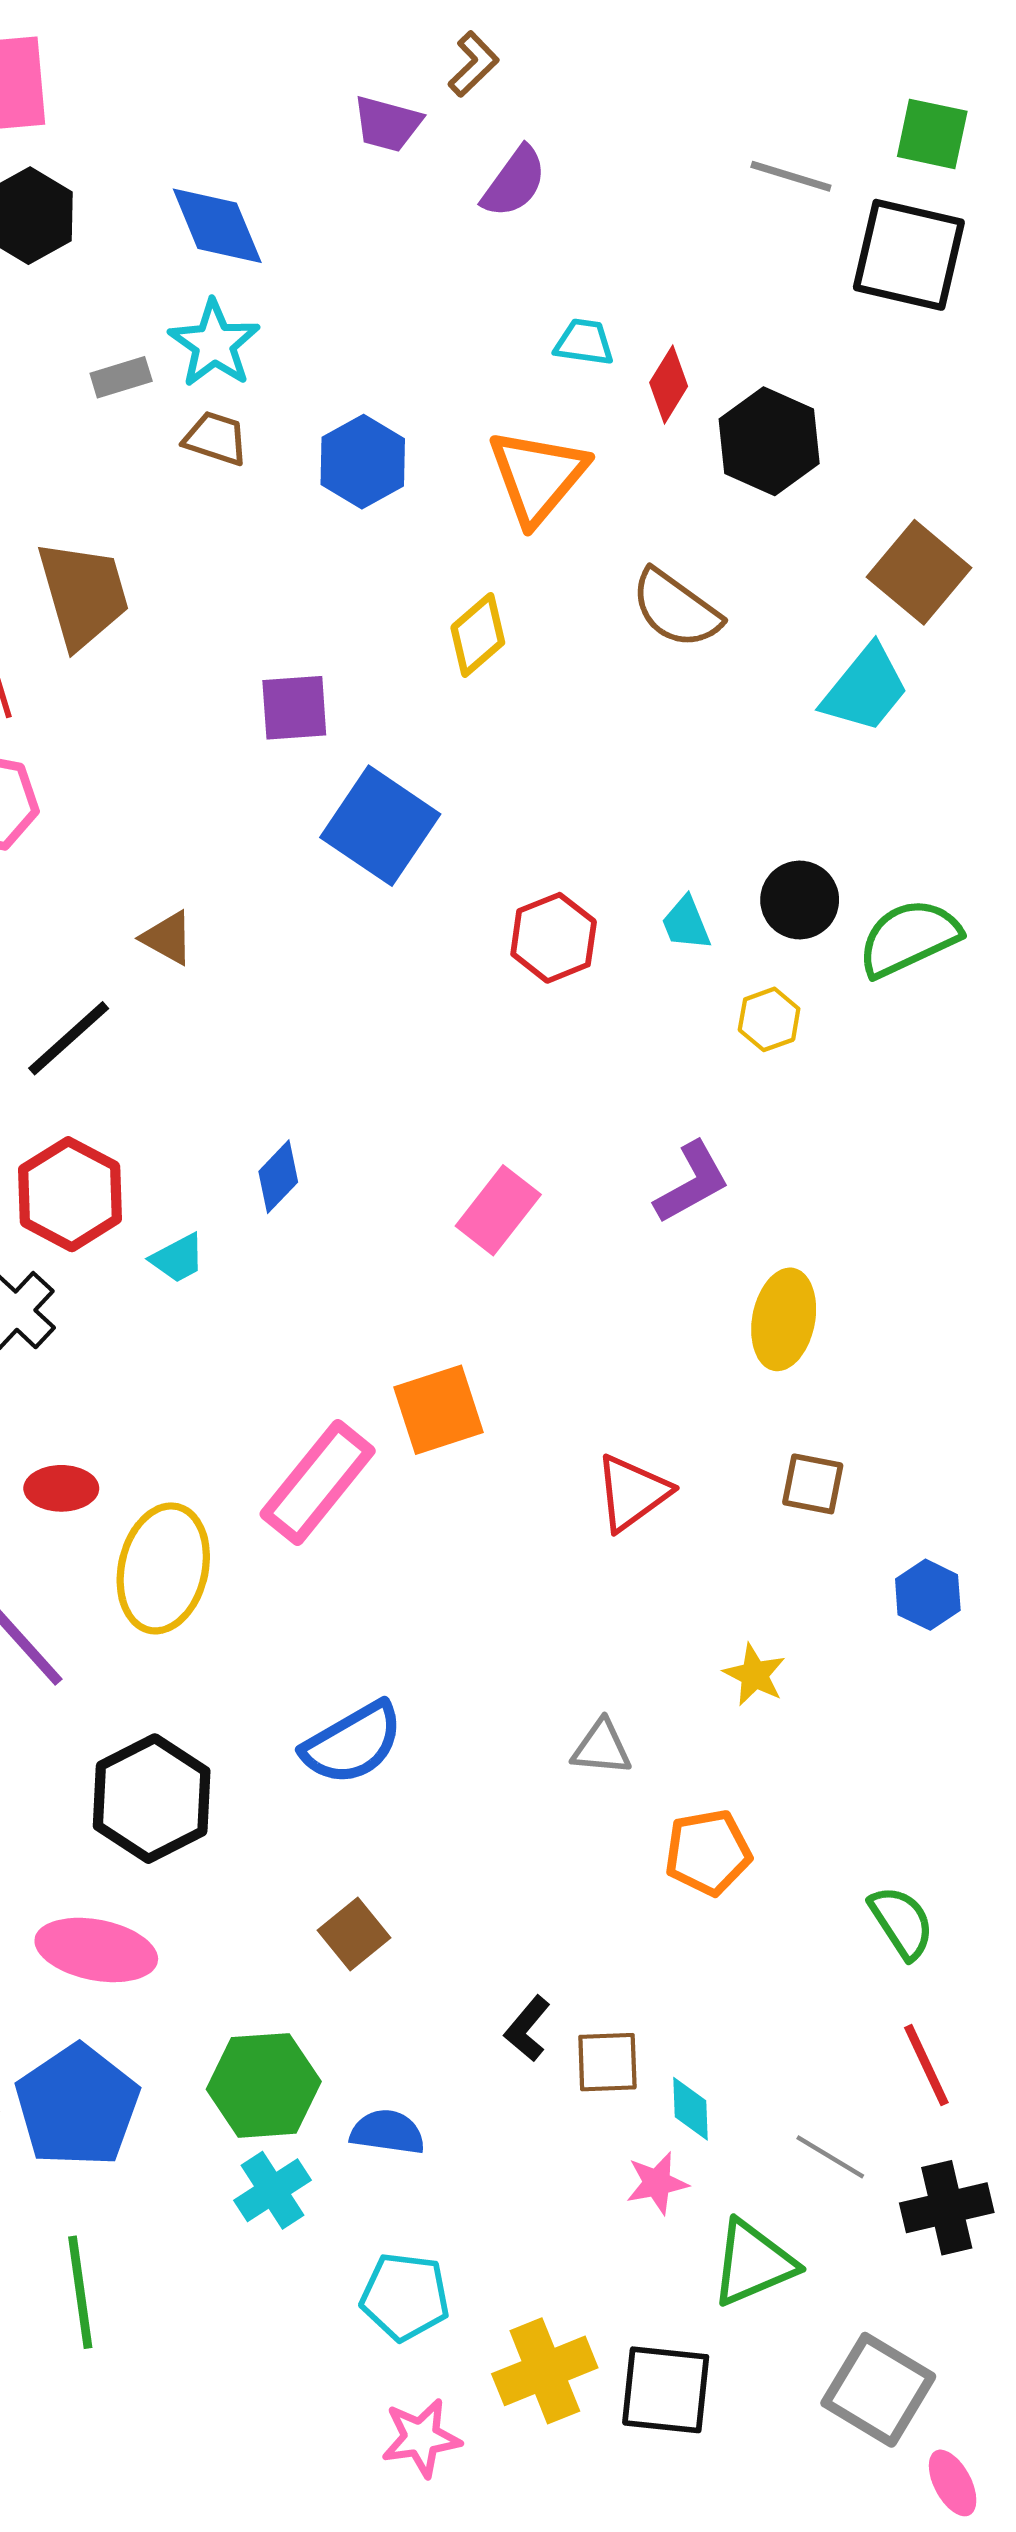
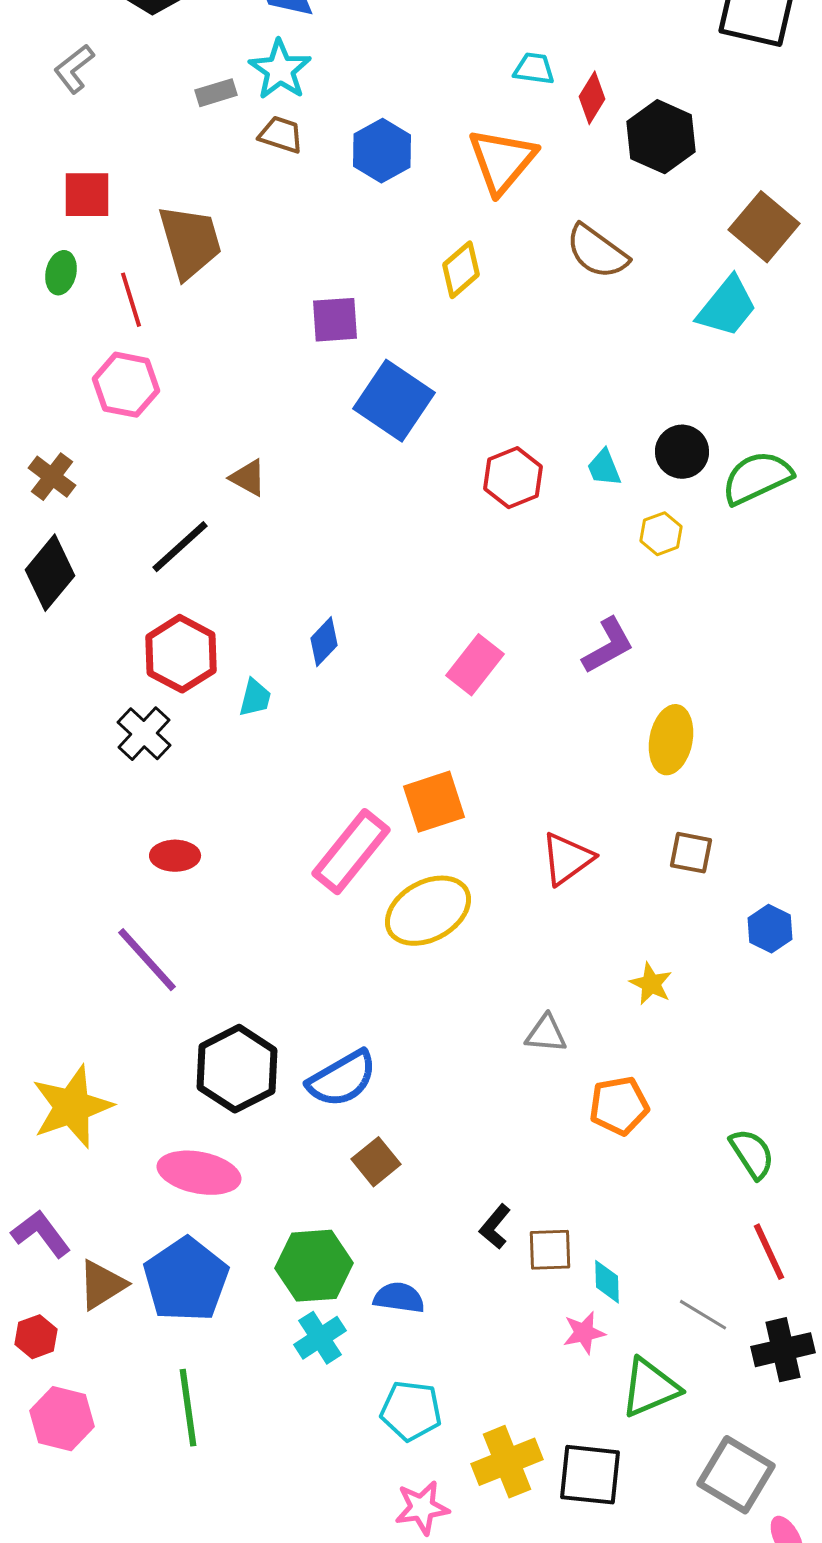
cyan trapezoid: (178, 1258) -> (255, 698), turned -48
yellow ellipse: (163, 1568) -> (428, 911), moved, turned 48
blue semicircle: (353, 1743) -> (342, 1079), moved

